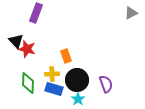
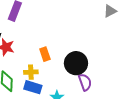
black circle: (77, 80) -> (76, 63), moved

